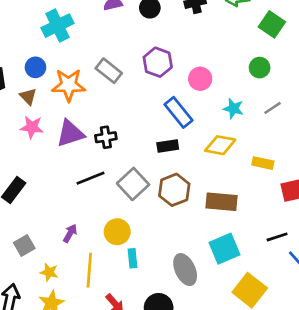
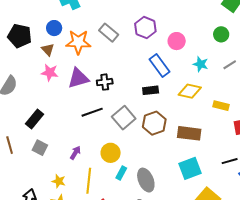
gray square: (24, 246) -> (40, 148), moved, turned -35
cyan rectangle: (132, 258) -> (121, 173), turned 32
gray ellipse: (185, 270) -> (146, 180), moved

